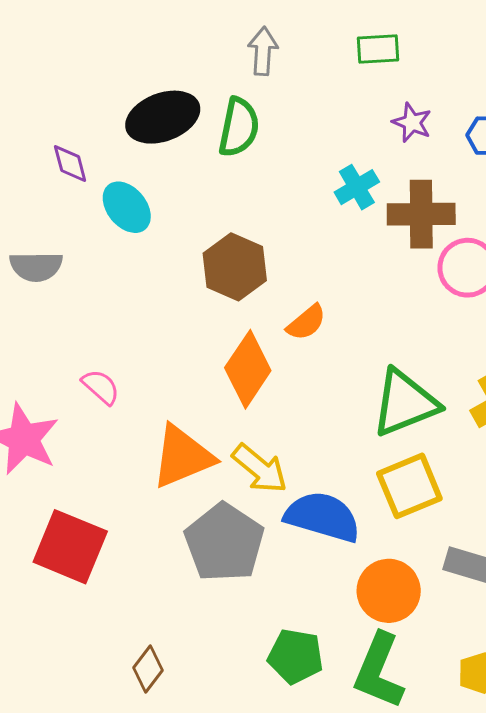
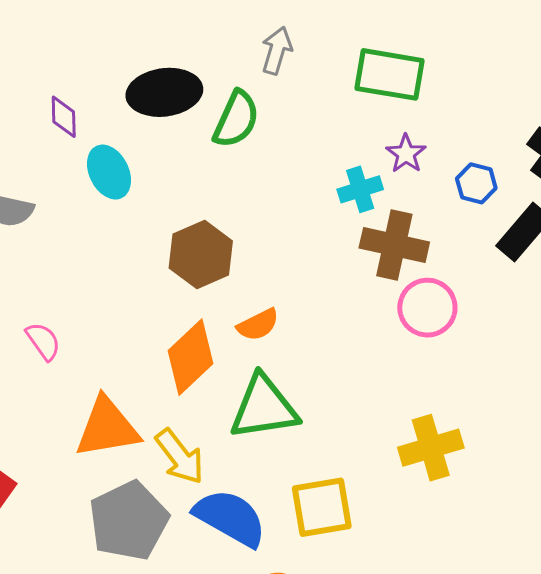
green rectangle: (378, 49) -> (389, 74), size x1.6
cyan cross: (357, 187) -> (360, 189), moved
green triangle: (405, 403) -> (264, 408), moved

